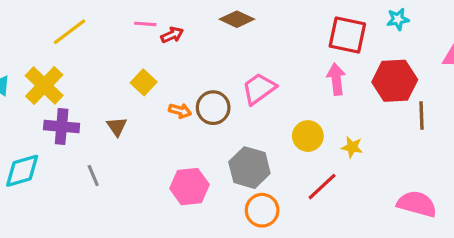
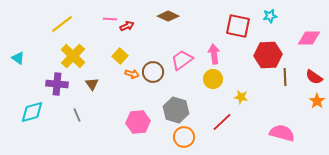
pink arrow: (336, 79) -> (214, 54), moved
yellow square: (144, 82) -> (120, 56), moved
yellow cross: (44, 85) -> (73, 56), moved
yellow circle: (308, 136) -> (213, 79), moved

